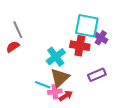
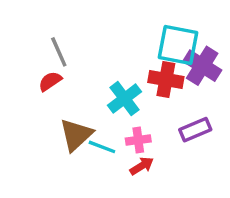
purple cross: (101, 38) -> (202, 66), size x1.5
brown triangle: (60, 78) -> (76, 135), moved
pink cross: (55, 92) -> (138, 140), moved

